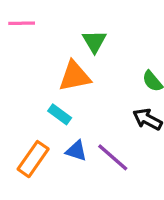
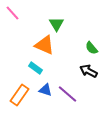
pink line: (22, 23) -> (12, 13), turned 49
orange triangle: (75, 76) -> (44, 45), turned 35

